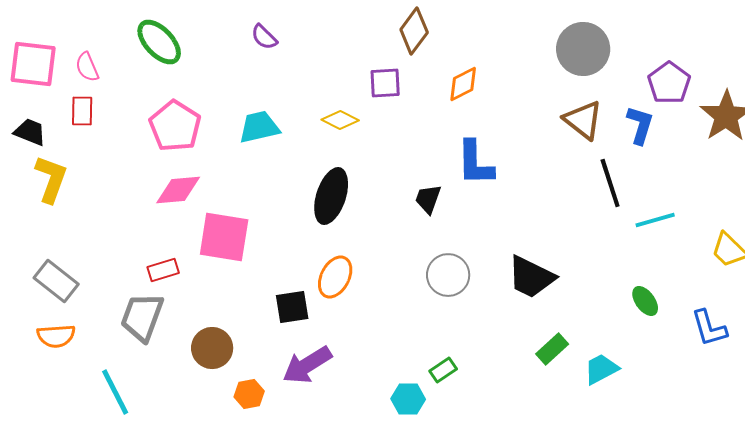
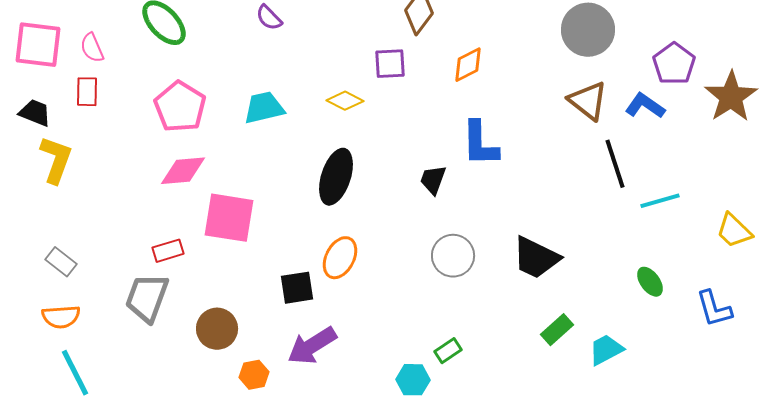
blue L-shape: (640, 125) -> (645, 106), turned -72
gray rectangle: (56, 281) -> (61, 262), size x0.7
cyan line: (115, 392) -> (75, 373), moved

